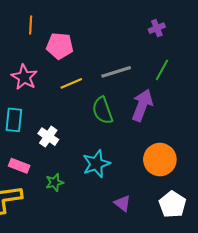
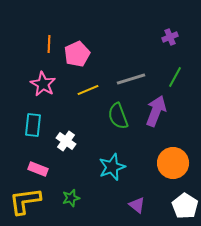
orange line: (31, 25) -> (49, 44), moved
pink pentagon: (60, 46) -> (77, 54), turned -30
green star: (55, 182) -> (71, 198), moved

